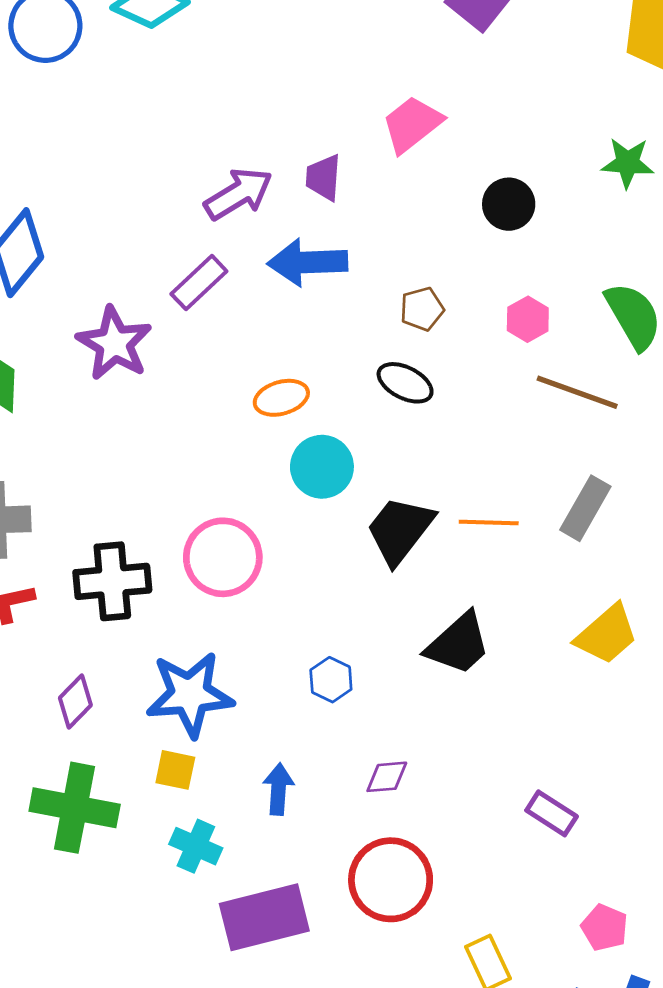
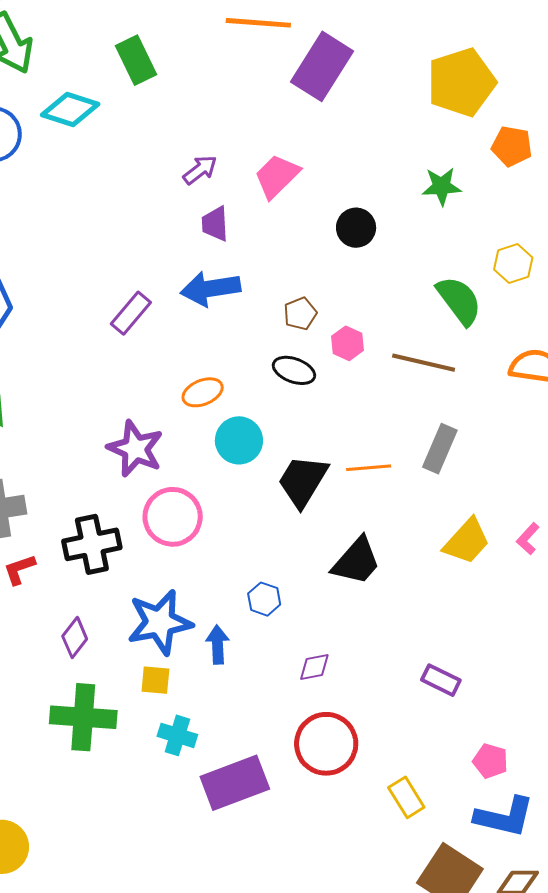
purple arrow: (238, 194) -> (200, 170), moved, size x0.7
pink hexagon: (528, 319) -> (348, 343), moved
purple star: (114, 343) -> (135, 449), moved
blue arrow: (278, 789) -> (218, 645), moved

